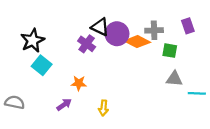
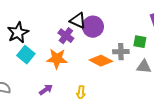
gray cross: (154, 30) -> (121, 52), moved
orange diamond: (137, 42) -> (101, 61), moved
orange star: (79, 83) -> (57, 59), moved, size x1.5

